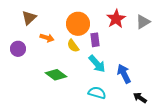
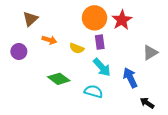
gray triangle: (143, 22) -> (150, 53), moved
orange circle: (78, 24) -> (95, 18), moved
yellow semicircle: (73, 46) -> (77, 48), turned -32
cyan semicircle: (97, 93) -> (93, 91), moved

